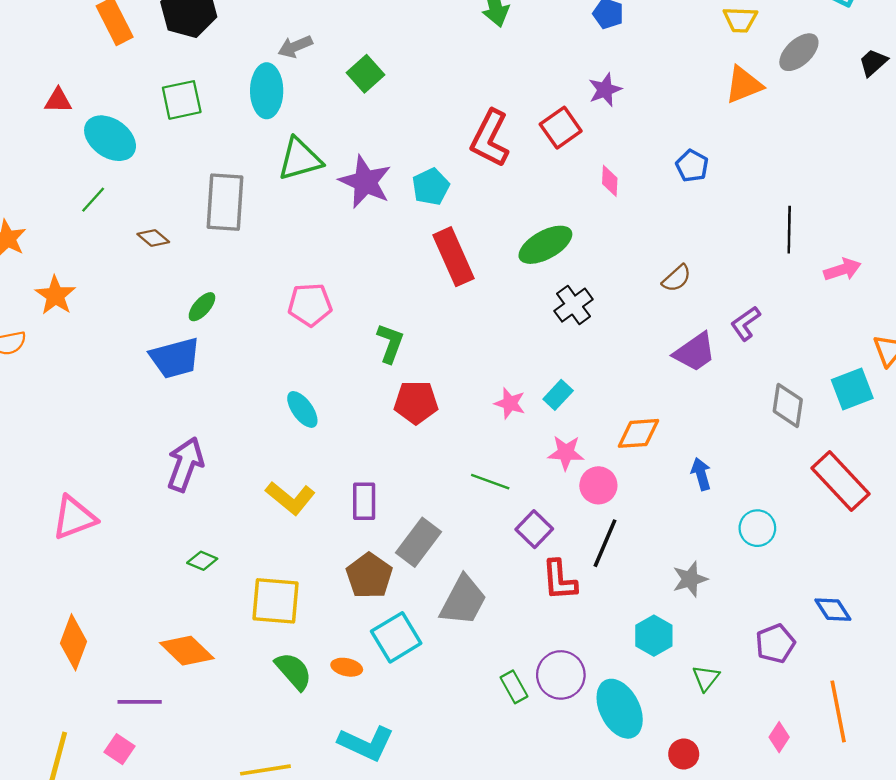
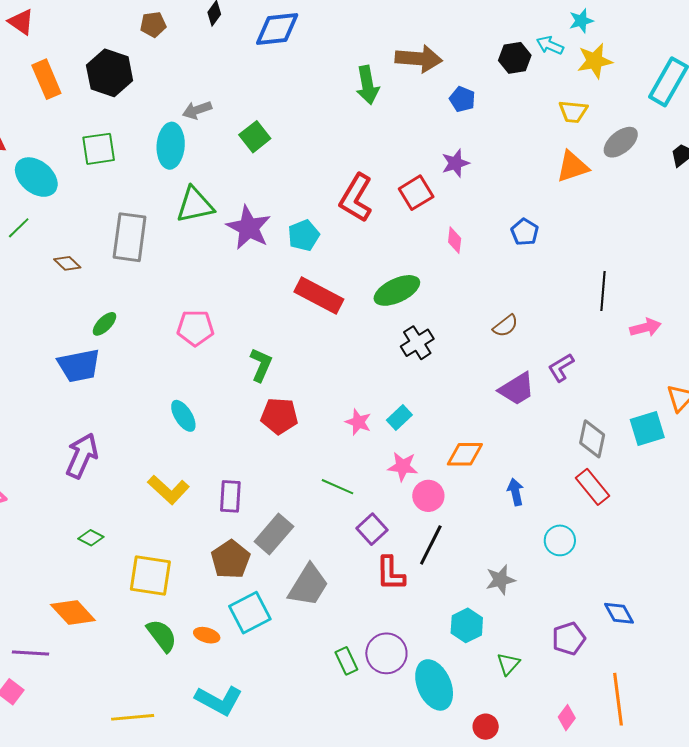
red rectangle: (453, 257) -> (319, 296), turned -42
red rectangle: (840, 481) -> (593, 487), moved, size x0.7

